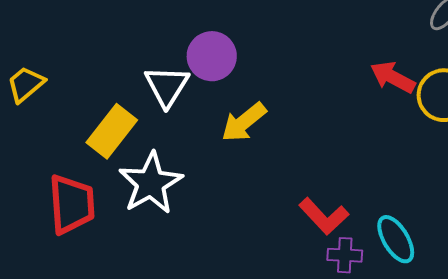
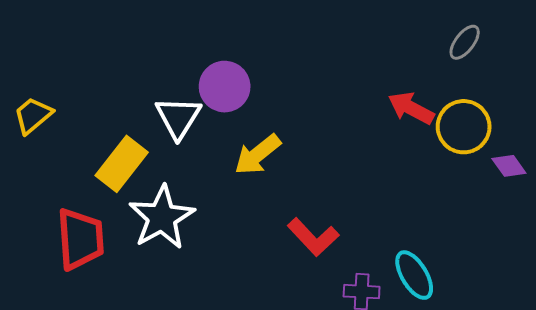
red L-shape: (324, 216) -> (313, 237), moved

